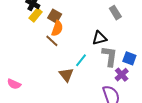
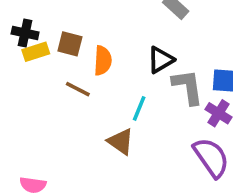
yellow rectangle: (36, 15) -> (36, 52), turned 48
orange semicircle: (57, 28) -> (103, 61), moved

